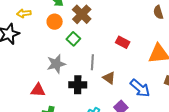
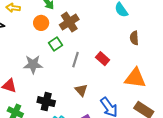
brown semicircle: (158, 12) -> (134, 38), moved
gray line: (92, 62) -> (75, 60), moved
black cross: (78, 85) -> (46, 102), moved

